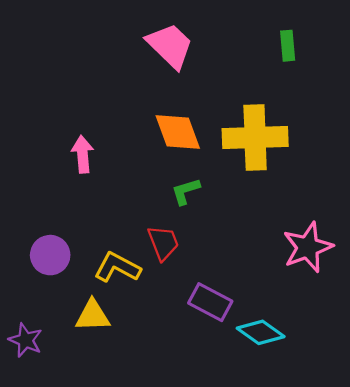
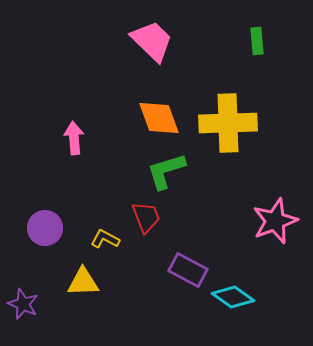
green L-shape: (186, 191) -> (166, 171), size x1.5
yellow L-shape: (117, 267) -> (105, 239), size x0.7

